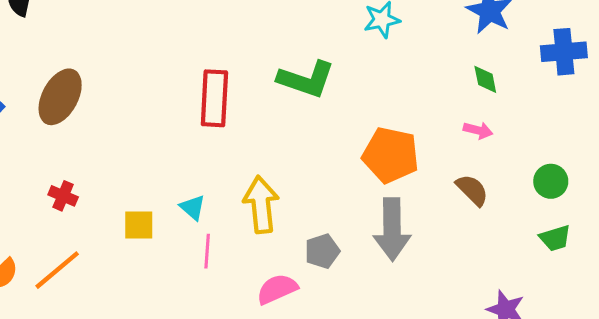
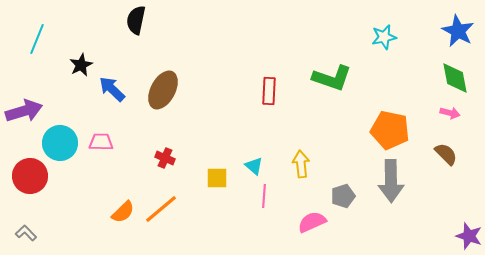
green diamond: (485, 79) -> (455, 78), size x1.6
red rectangle: (214, 98) -> (269, 91), size x0.7
yellow arrow: (261, 205) -> (301, 164), size x0.7

